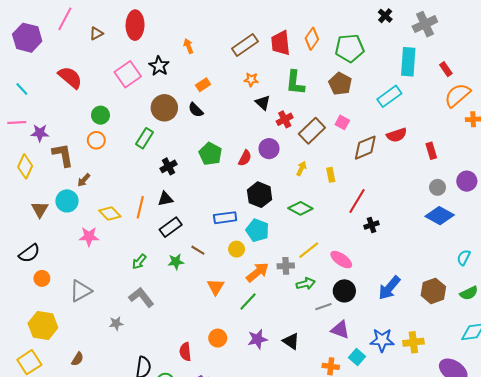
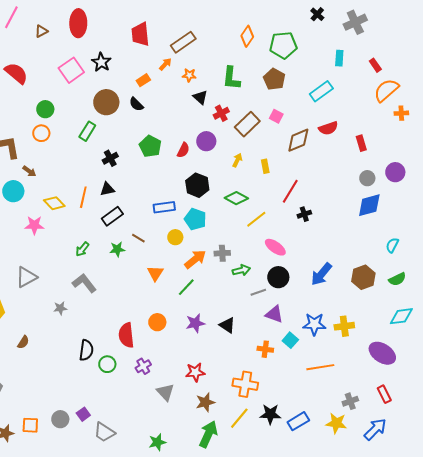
red trapezoid: (281, 43) -> (140, 34), moved
orange arrow: (188, 46) -> (165, 64), moved, turned 64
cyan rectangle: (408, 62) -> (339, 58), size x0.6
brown arrow: (84, 180) -> (29, 171), turned -96
blue diamond: (440, 216) -> (369, 205), turned -44
yellow line: (309, 250) -> (256, 219), moved
red semicircle: (185, 352) -> (126, 335), size x1.4

